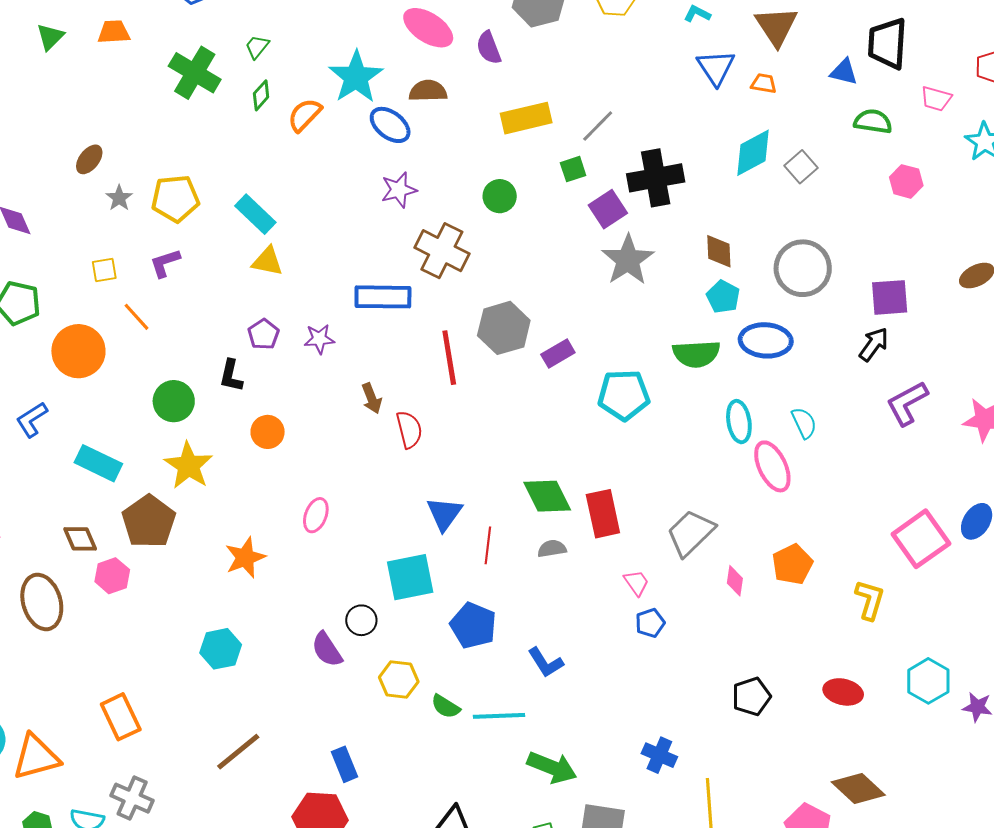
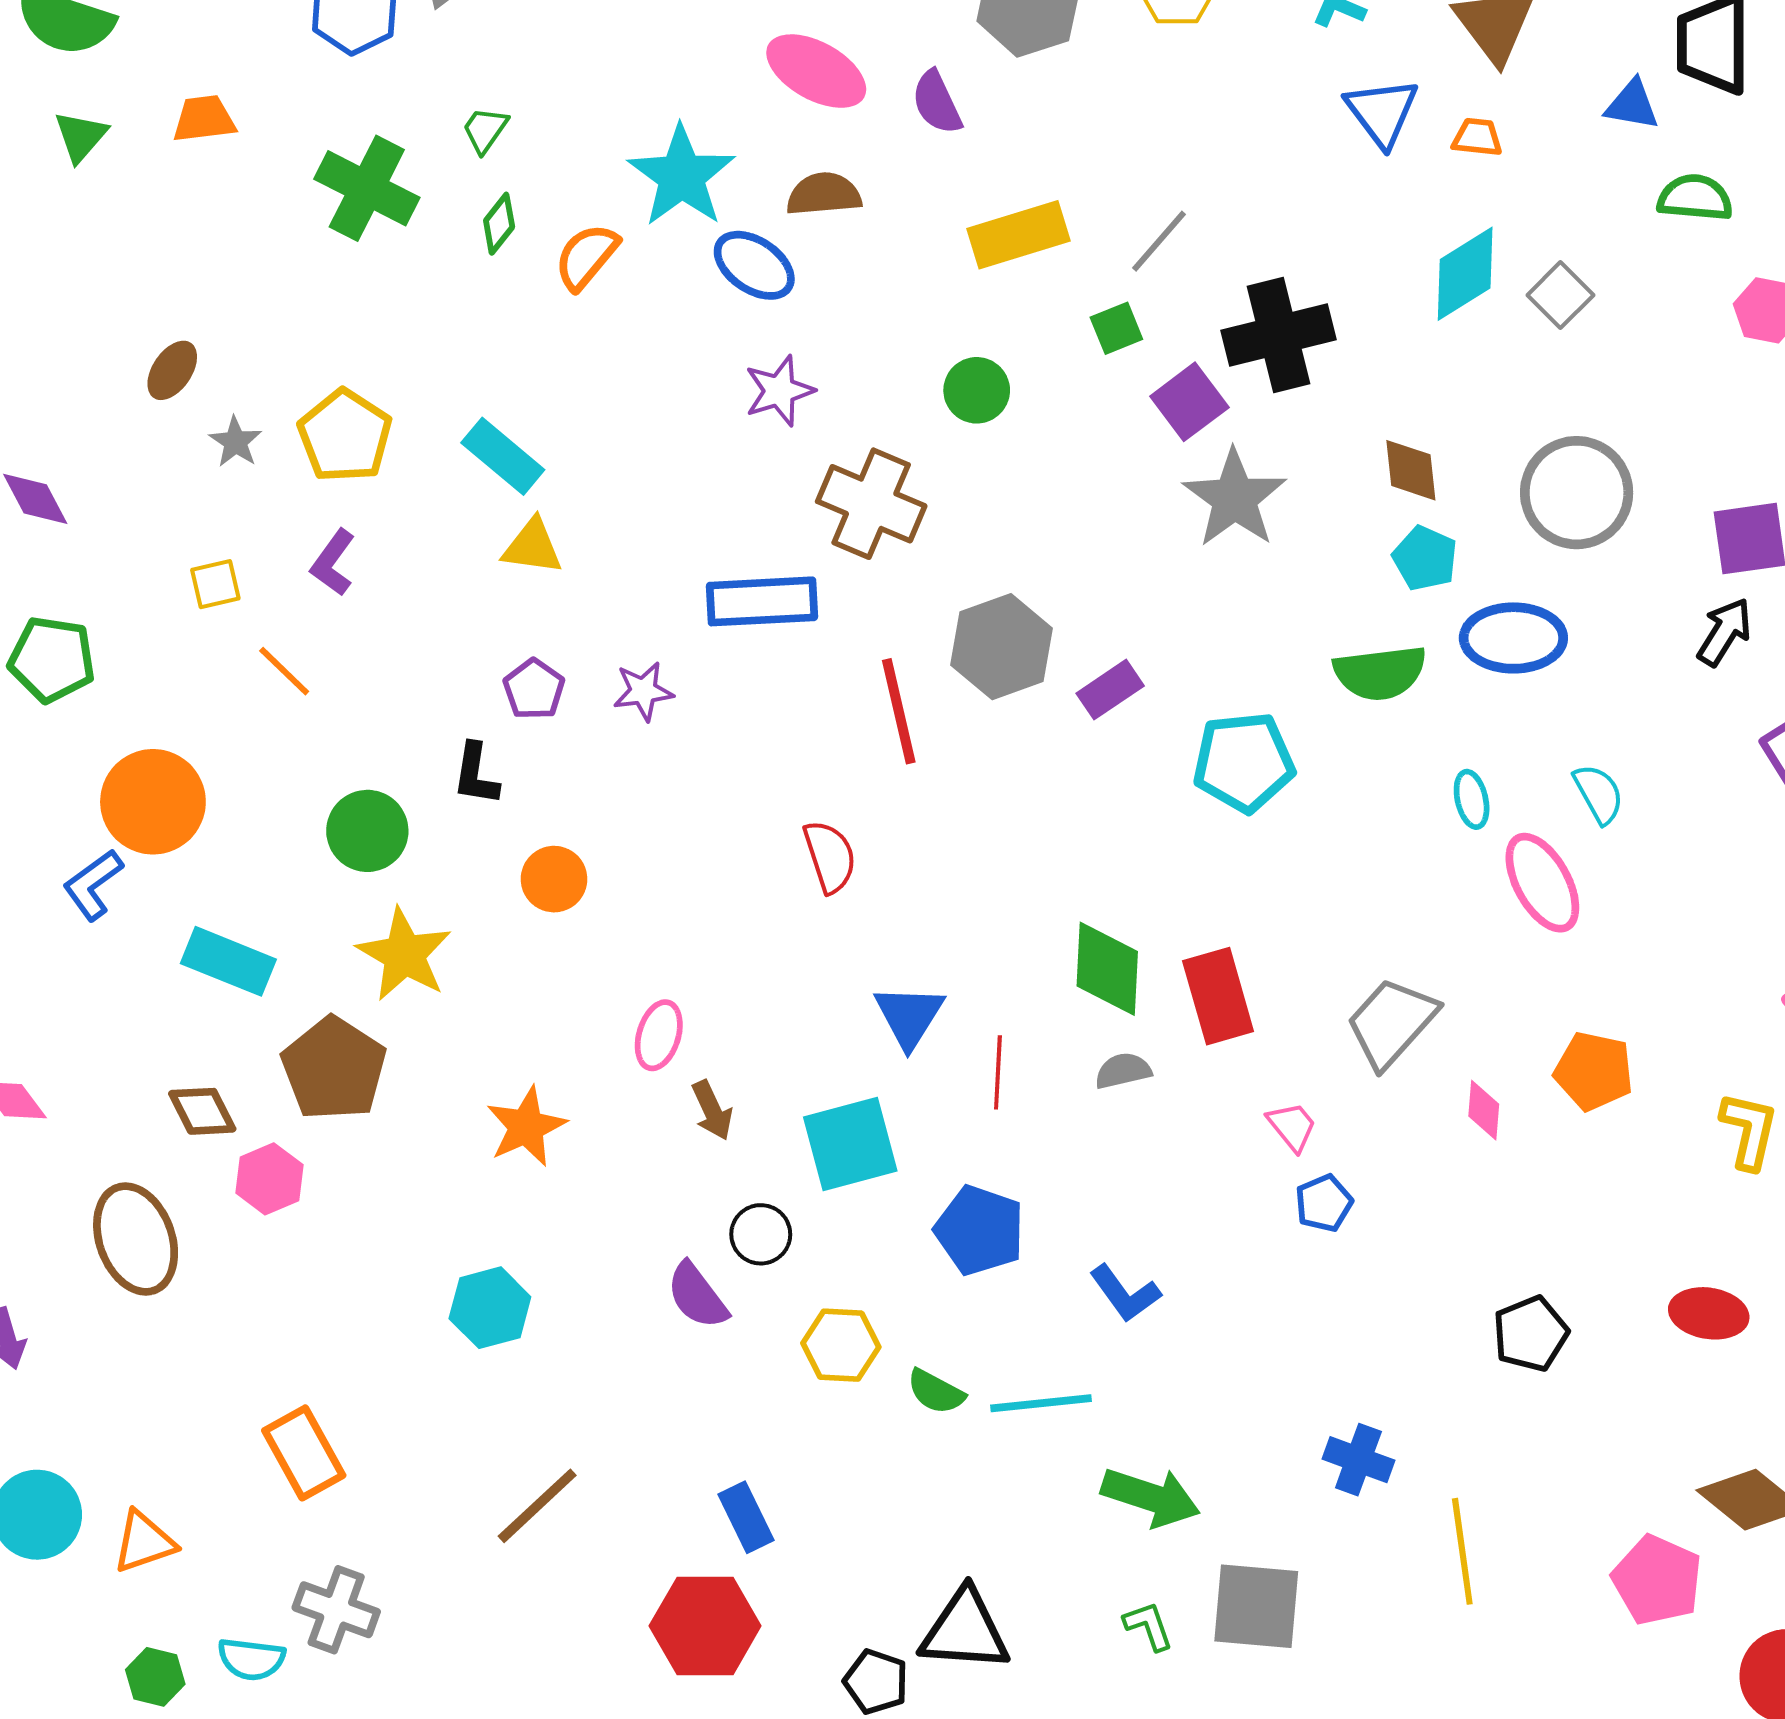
yellow pentagon: (175, 199) -> (345, 436), turned -30
purple L-shape: (165, 263) -> (333, 563), turned -32
orange circle: (78, 351) -> (153, 802), moved
brown arrow: (372, 398) -> (712, 1110), moved
cyan ellipse: (739, 422) -> (1472, 799), size x0.7
green diamond: (547, 496) -> (1107, 969), turned 33
orange pentagon: (792, 564) -> (1594, 1071), turned -30
orange triangle: (36, 757) -> (144, 1542), size x0.7

